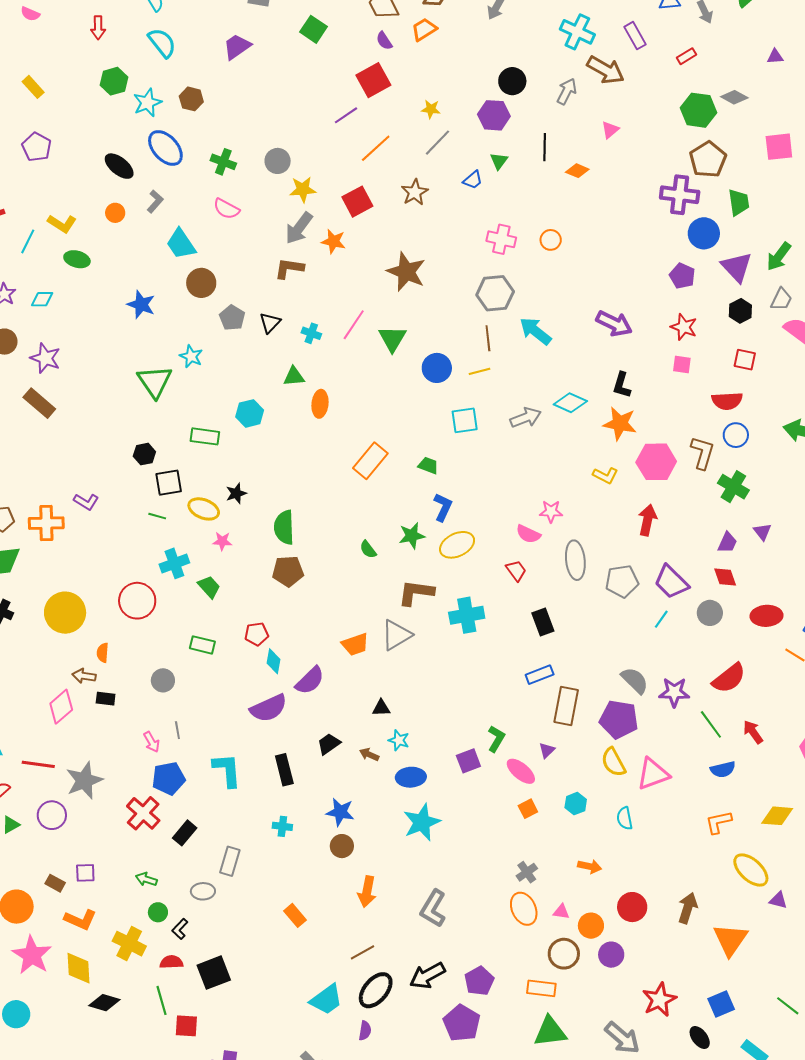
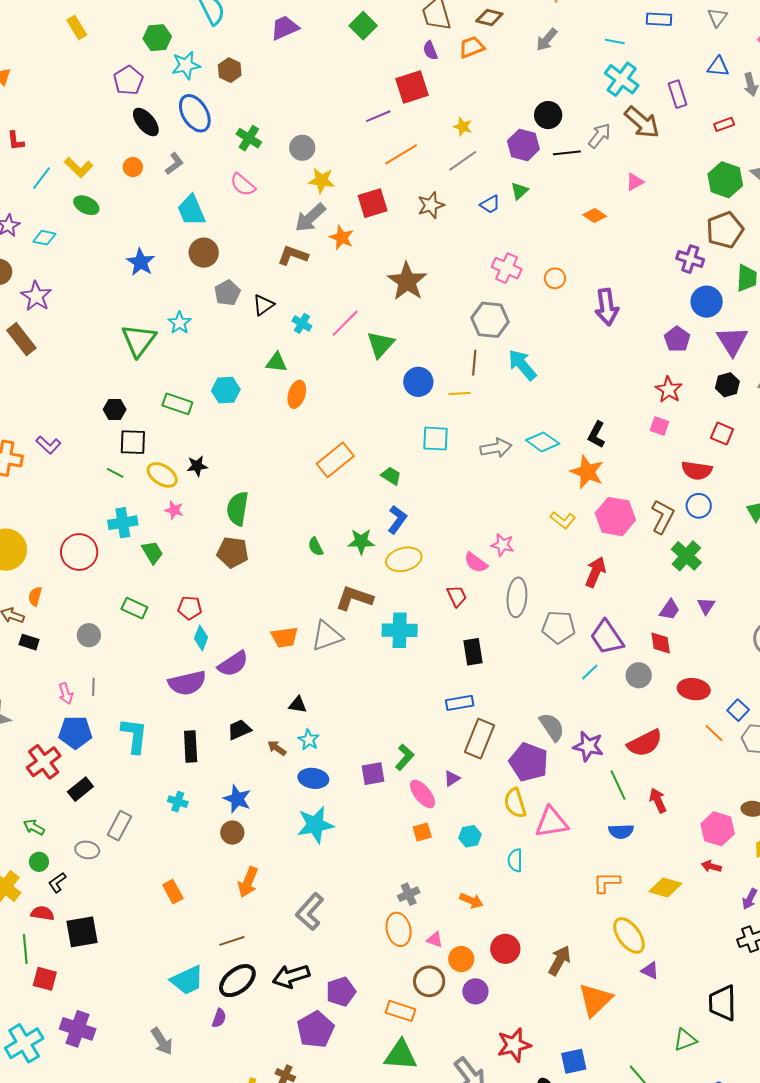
purple pentagon: (37, 147) -> (128, 80), moved
black line: (545, 147) -> (567, 153), moved, turned 72
purple cross: (680, 195) -> (690, 259), size x0.7
purple arrow: (614, 324) -> (607, 307), moved, turned 45

